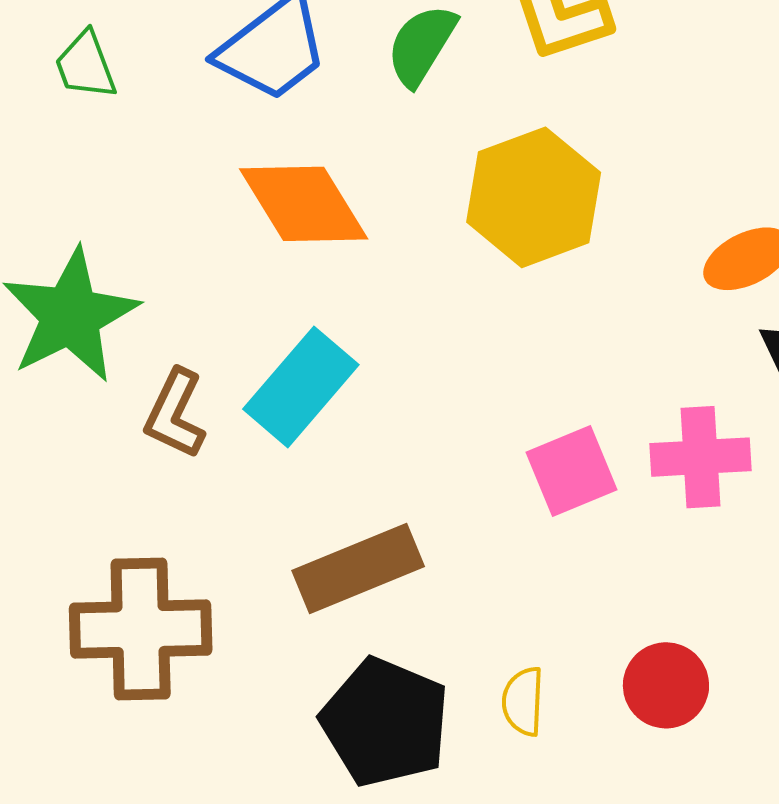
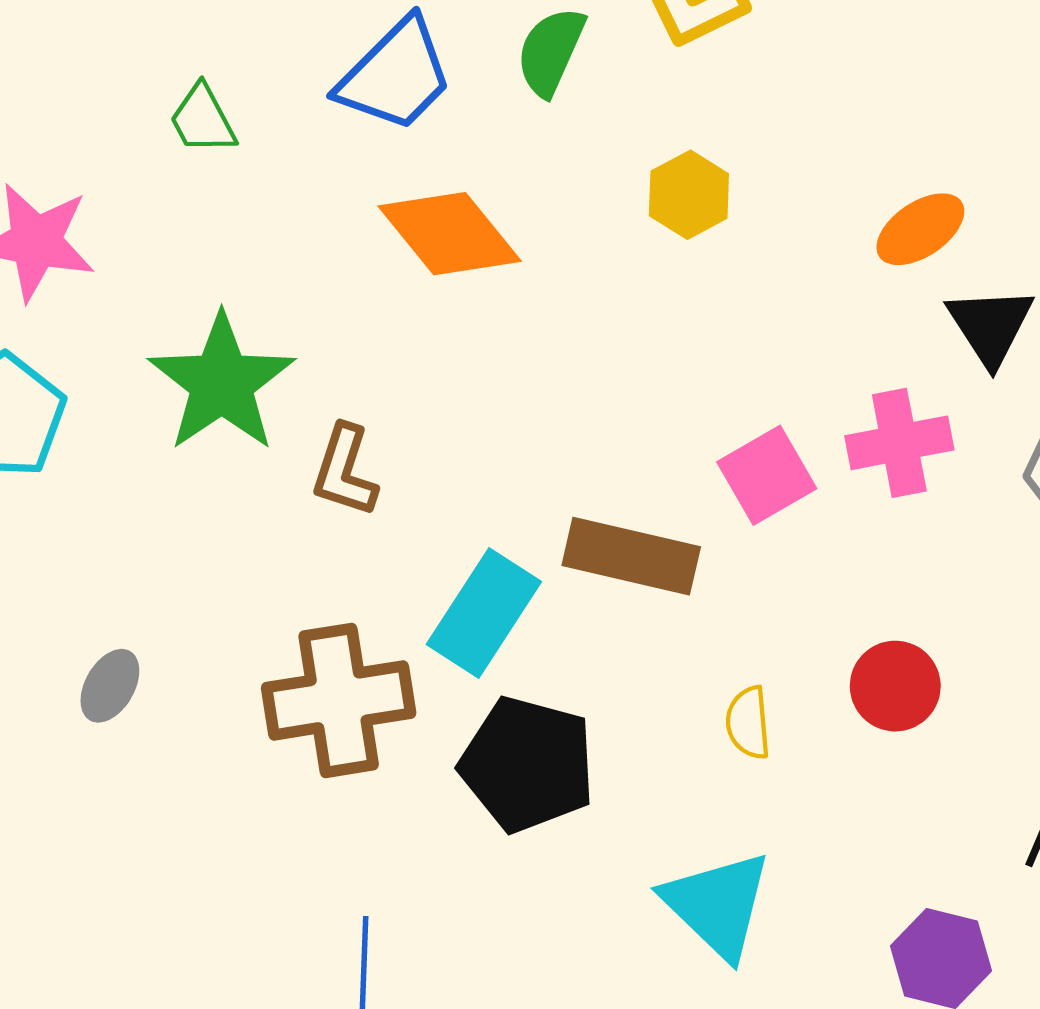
yellow hexagon: (534, 197) -> (689, 195), size x0.6
cyan rectangle: (301, 387) -> (484, 613), moved
brown rectangle: (358, 569) -> (631, 556), moved, turned 43
black pentagon: (385, 722) -> (527, 764), moved

